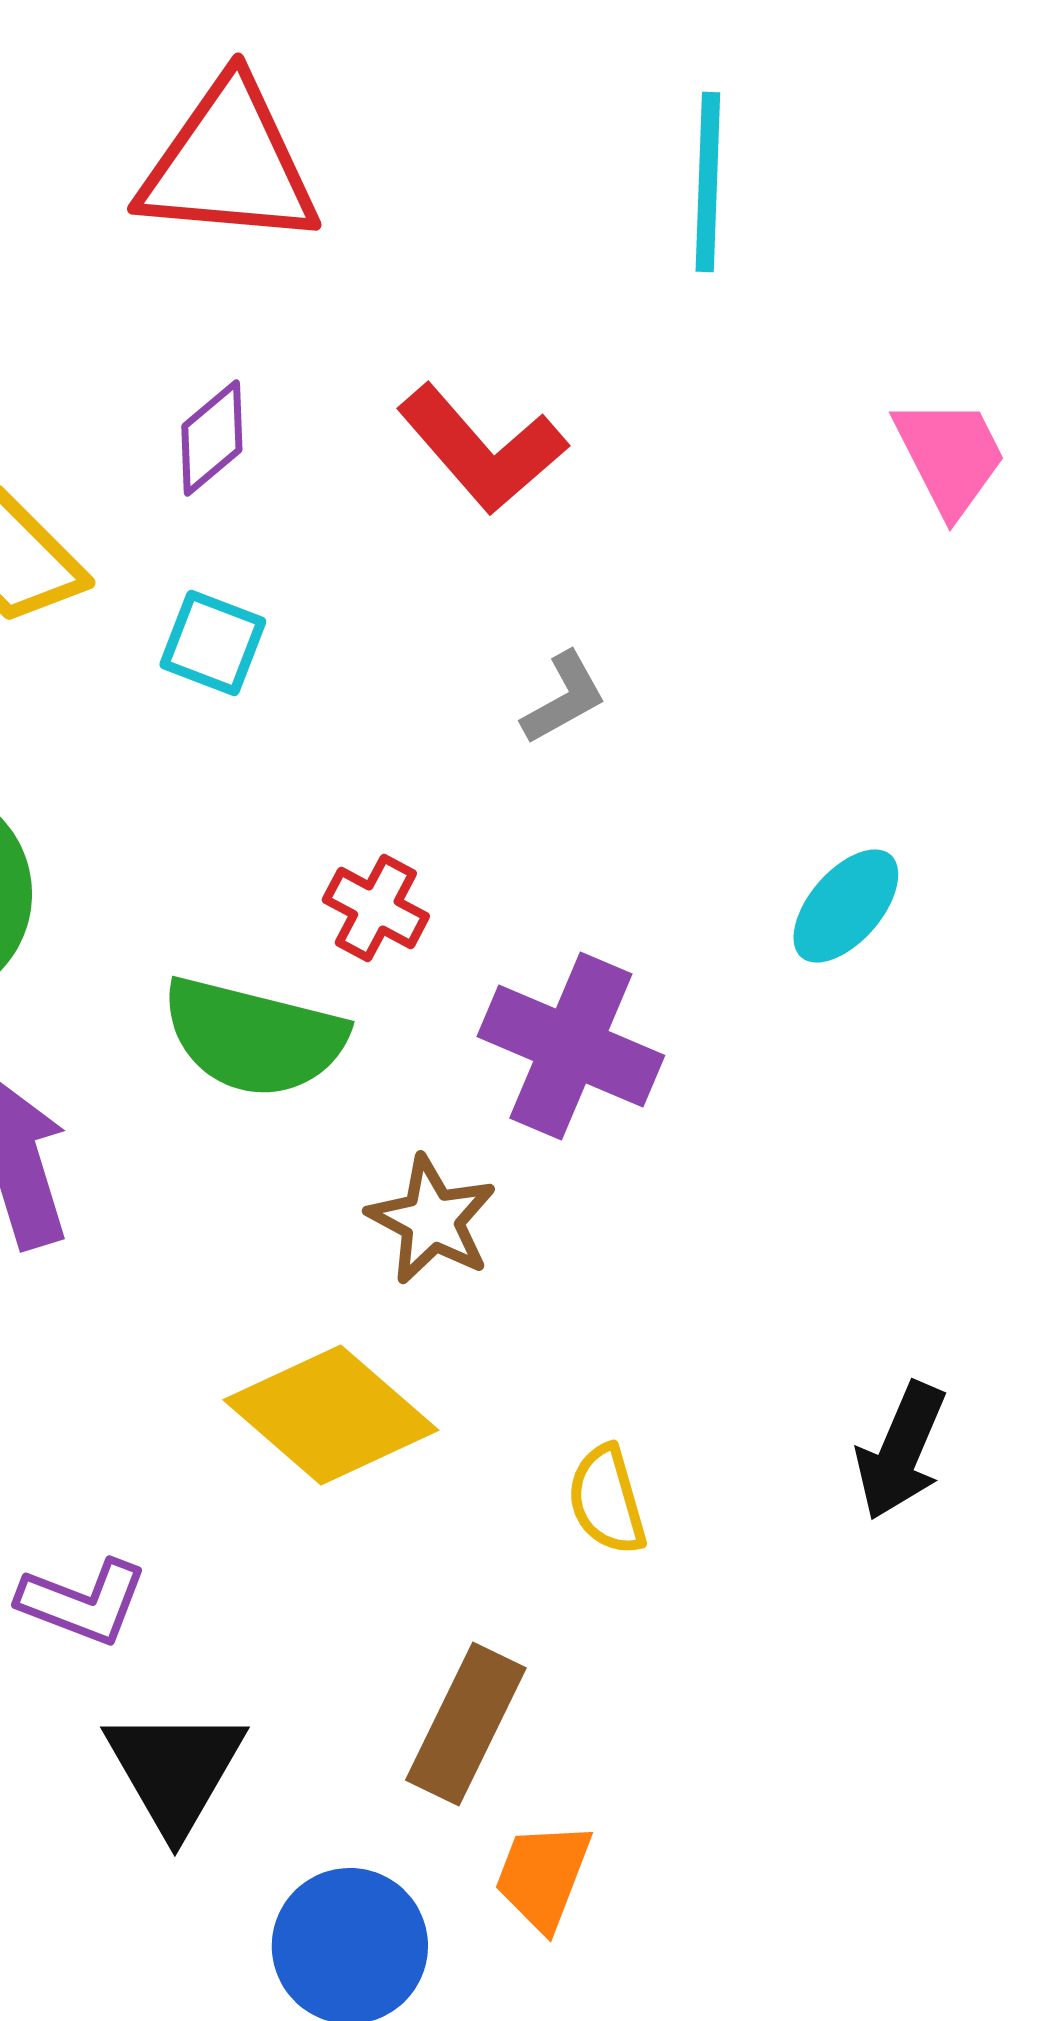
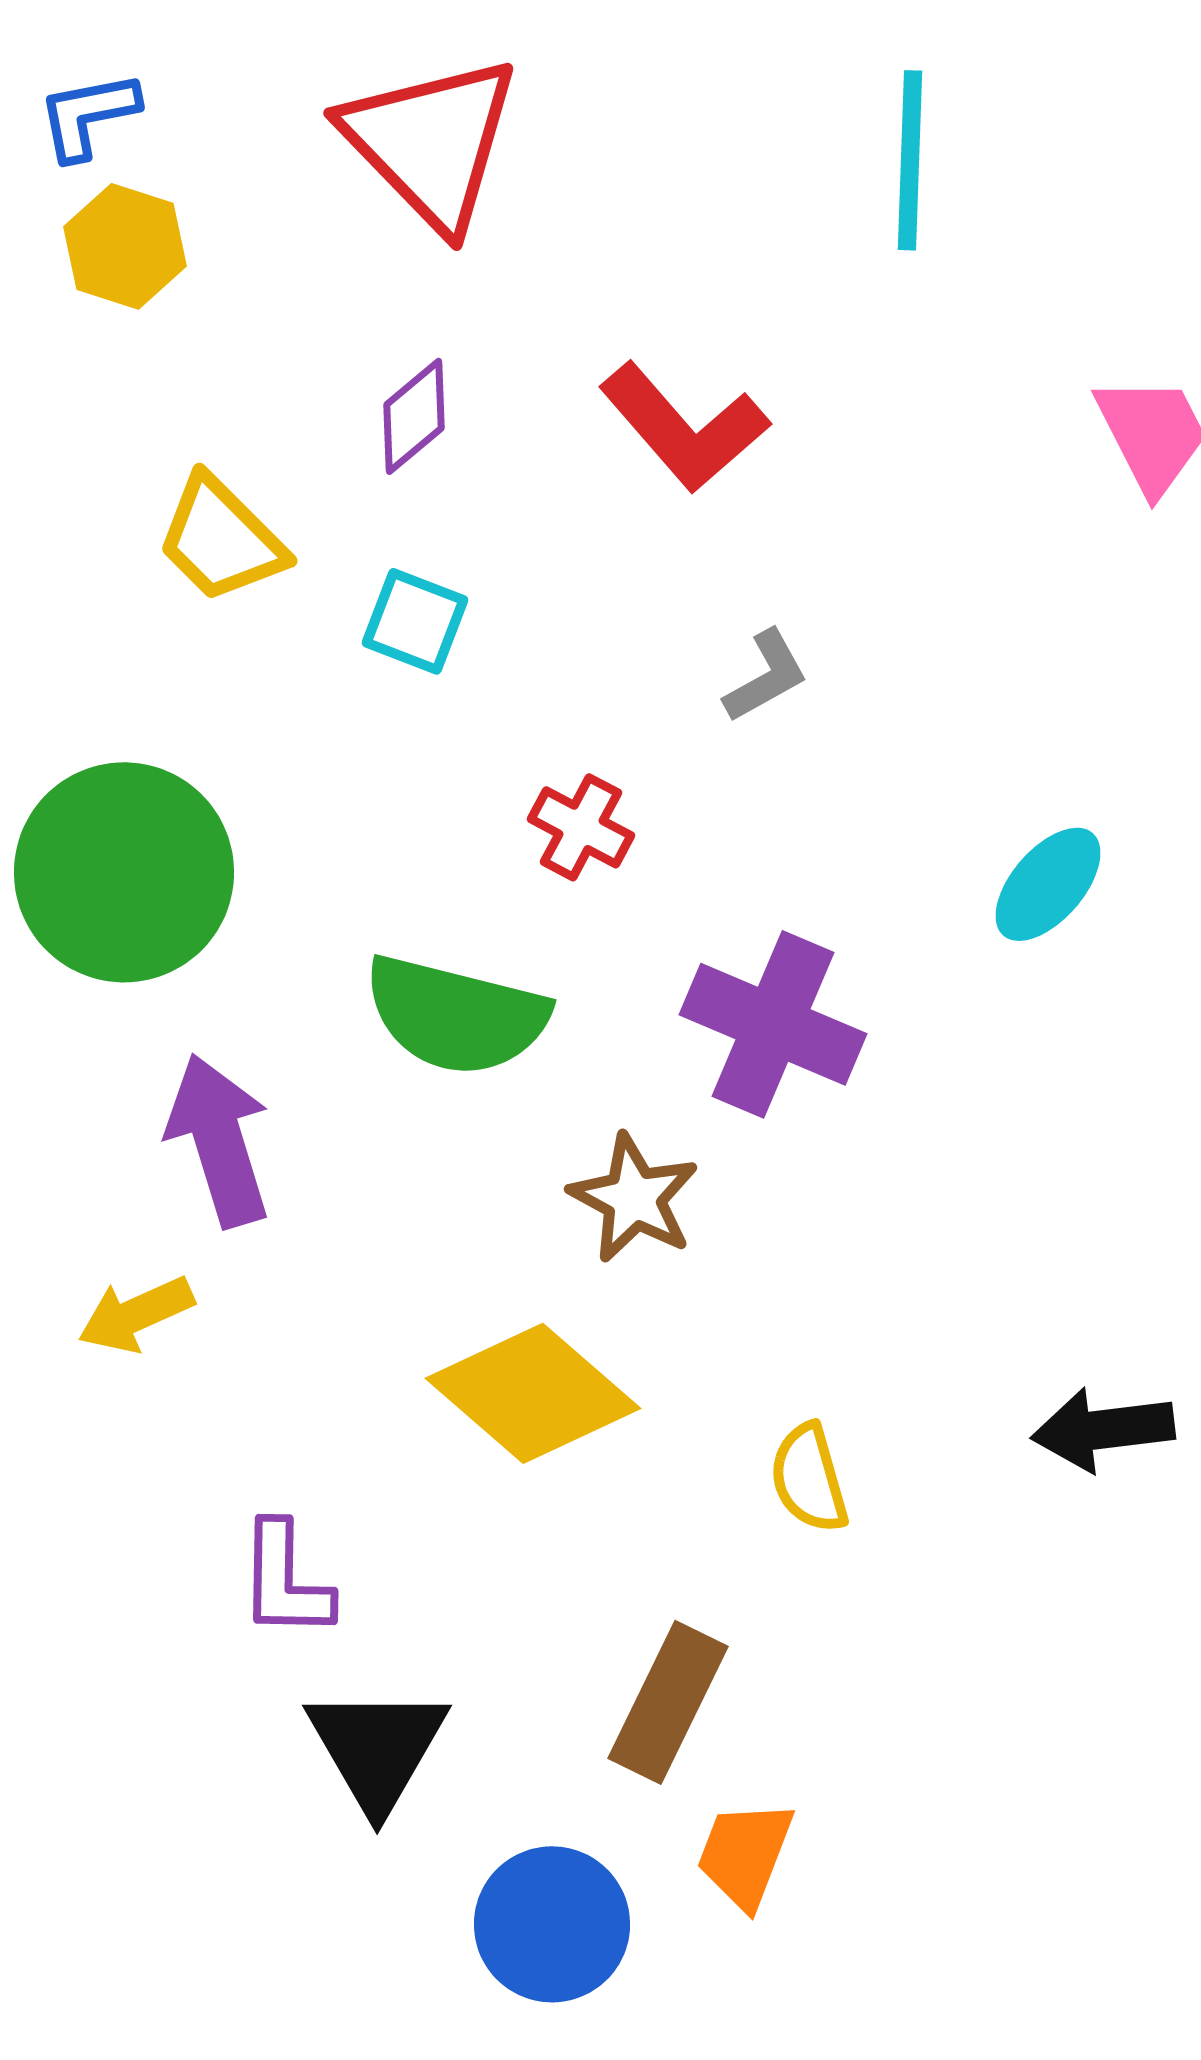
red triangle: (229, 164) -> (431, 142), turned 41
red cross: (376, 908) -> (581, 827), moved
black arrow: (901, 1451) -> (1103, 1429), turned 60
purple L-shape: (83, 1602) -> (285, 1580), turned 70

